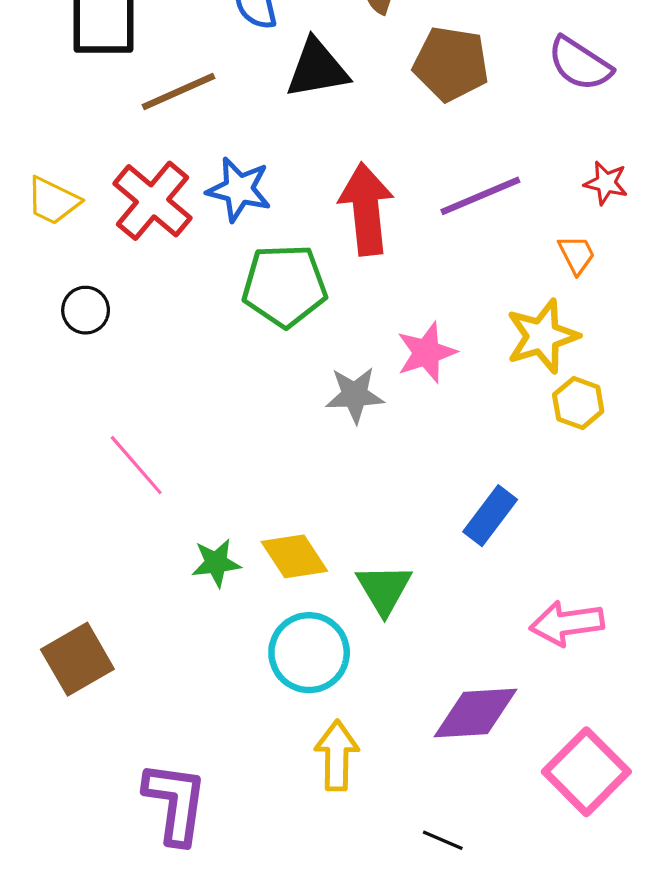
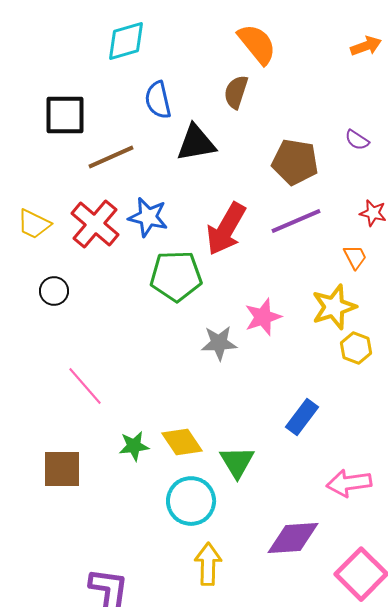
brown pentagon: (451, 64) -> (295, 162), moved
purple semicircle: (580, 64) -> (357, 140), size x0.6
red arrow: (366, 209) -> (226, 229), turned -144
brown square: (77, 659) -> (62, 469), moved, turned 30

